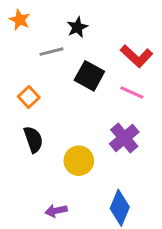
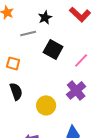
red L-shape: (136, 56) -> (80, 14), moved
pink line: (132, 92) -> (81, 60), turned -70
orange square: (29, 97) -> (13, 63), turned -32

